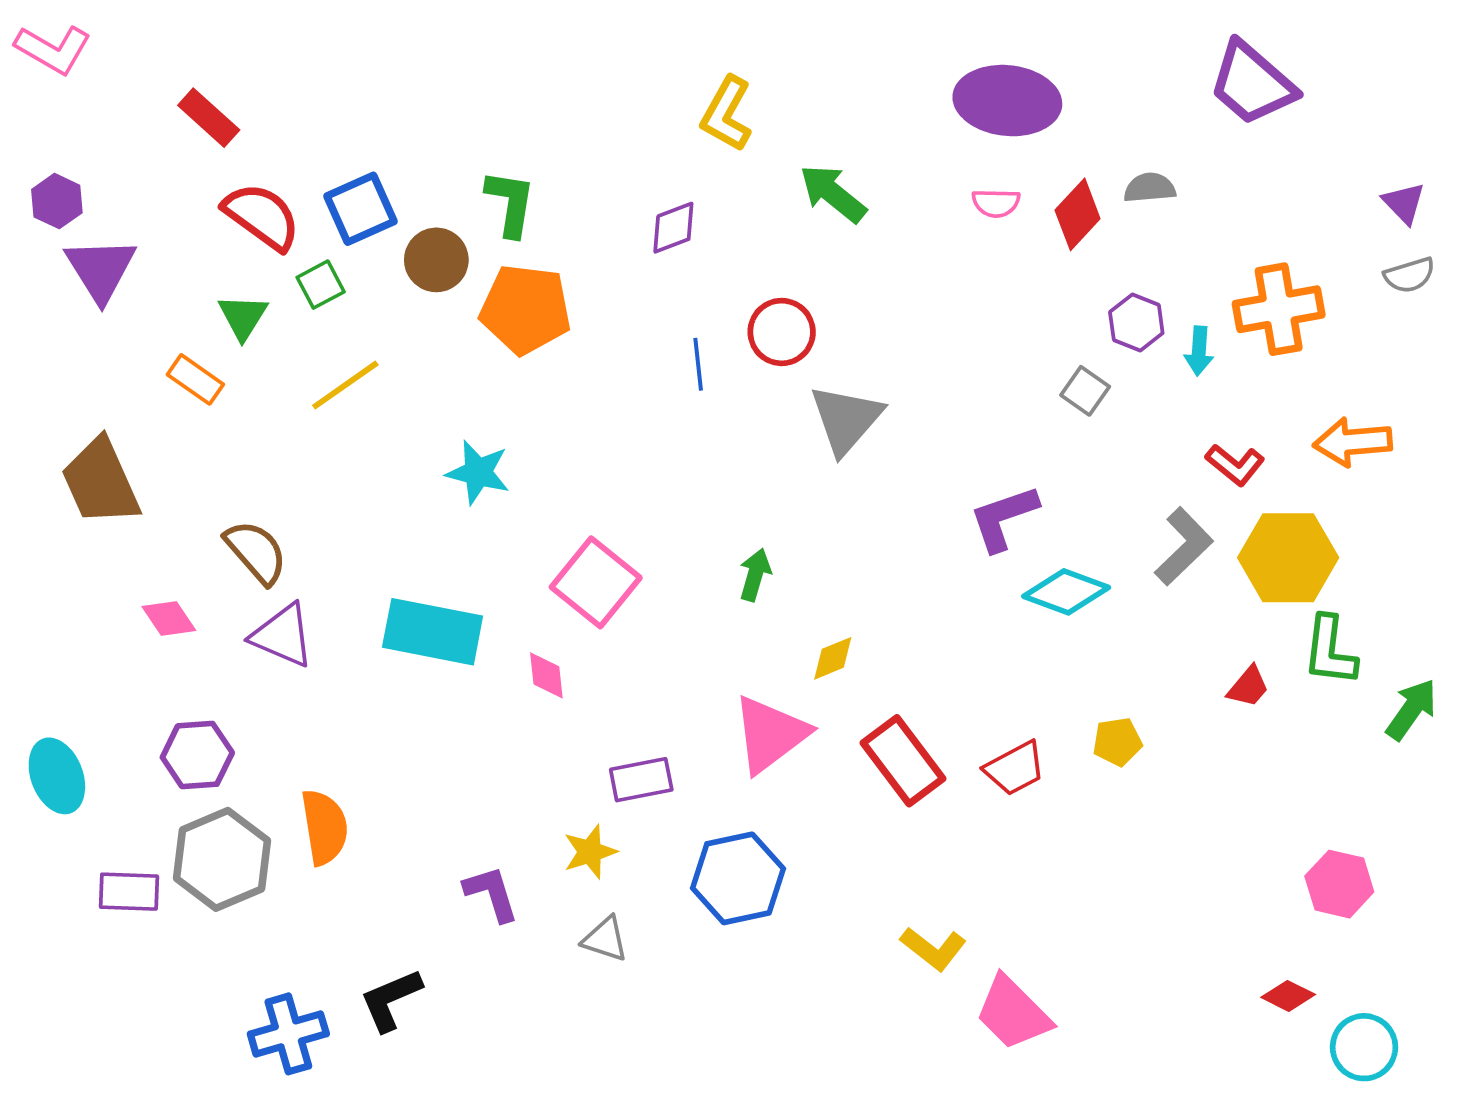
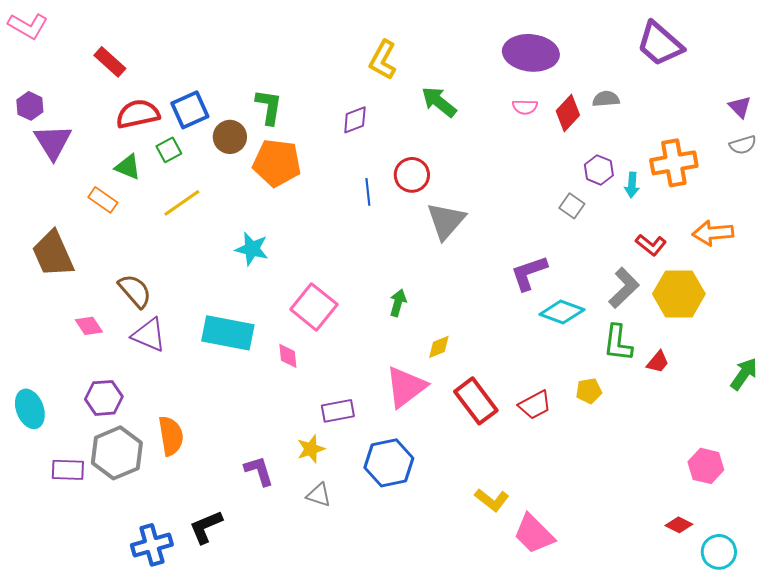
red semicircle: (262, 216) -> (138, 114), turned -48
green triangle: (243, 317) -> (128, 167), turned -40
green L-shape: (1330, 651) -> (618, 343), moved

